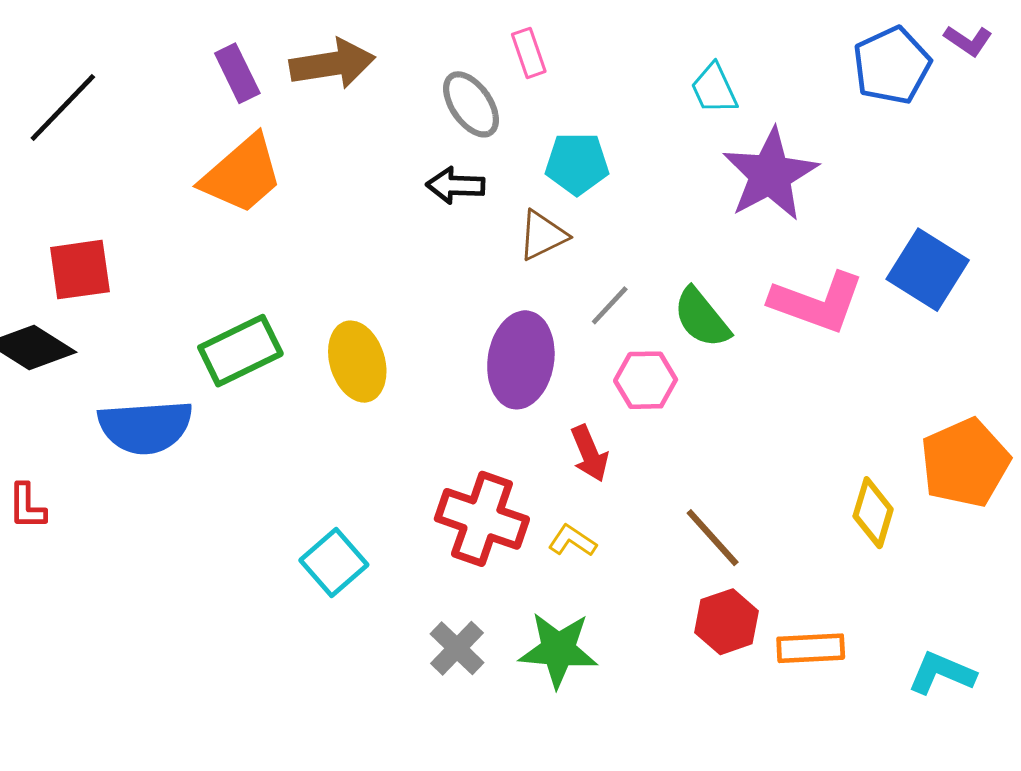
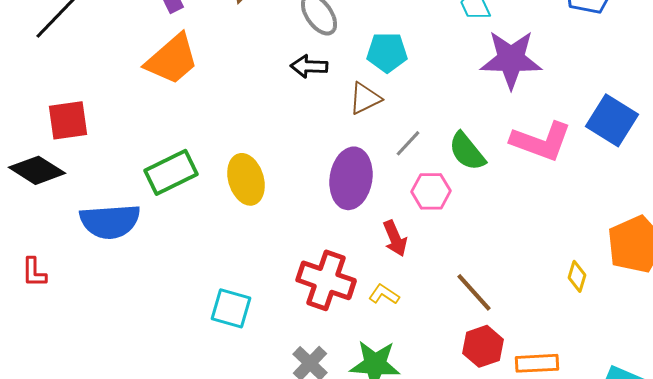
purple star: (770, 175) -> (511, 59), turned 30
yellow diamond: (873, 513) -> (577, 276), size x0.7
cyan square: (334, 563) -> (231, 308), turned -33

